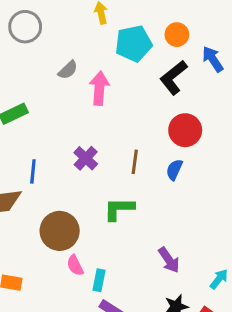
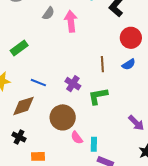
purple cross: (86, 158) -> (73, 84), moved
blue semicircle: (174, 170) -> (129, 64), turned -136
blue line: (33, 171) -> (38, 83), turned -63

